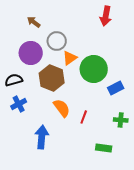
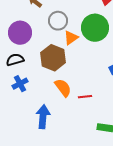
purple circle: (31, 53) -> (20, 33), moved
green circle: (94, 69) -> (95, 28), moved
red line: (84, 117) -> (85, 97), turned 64

